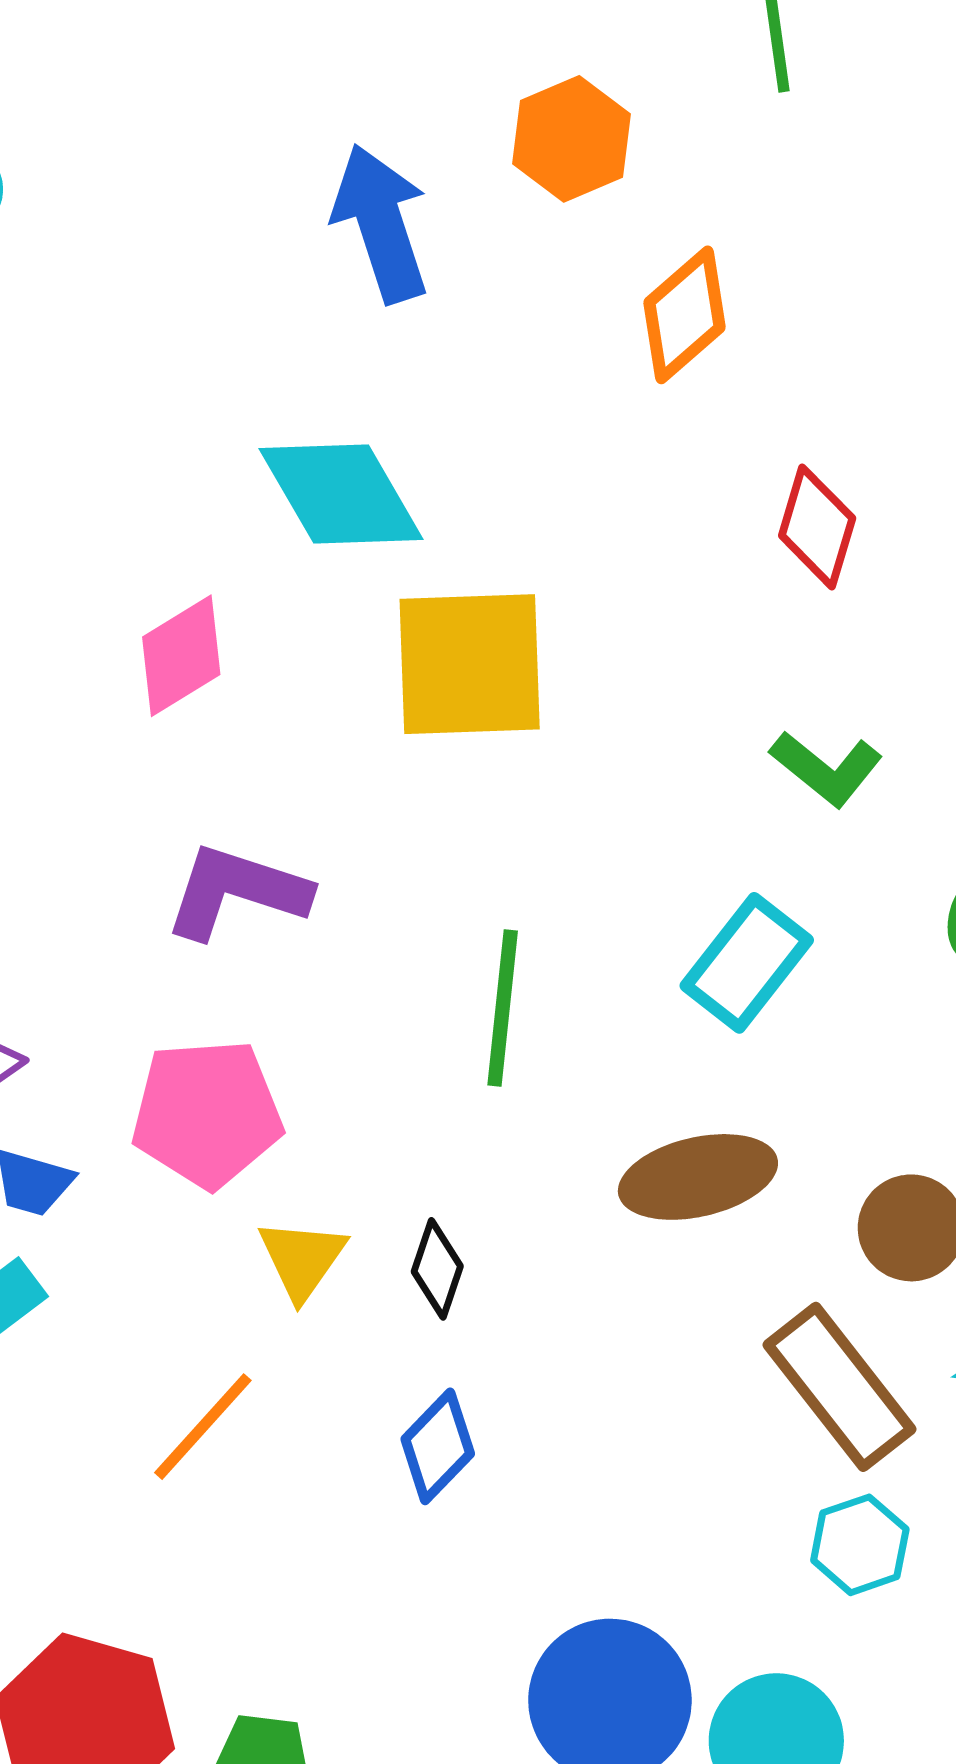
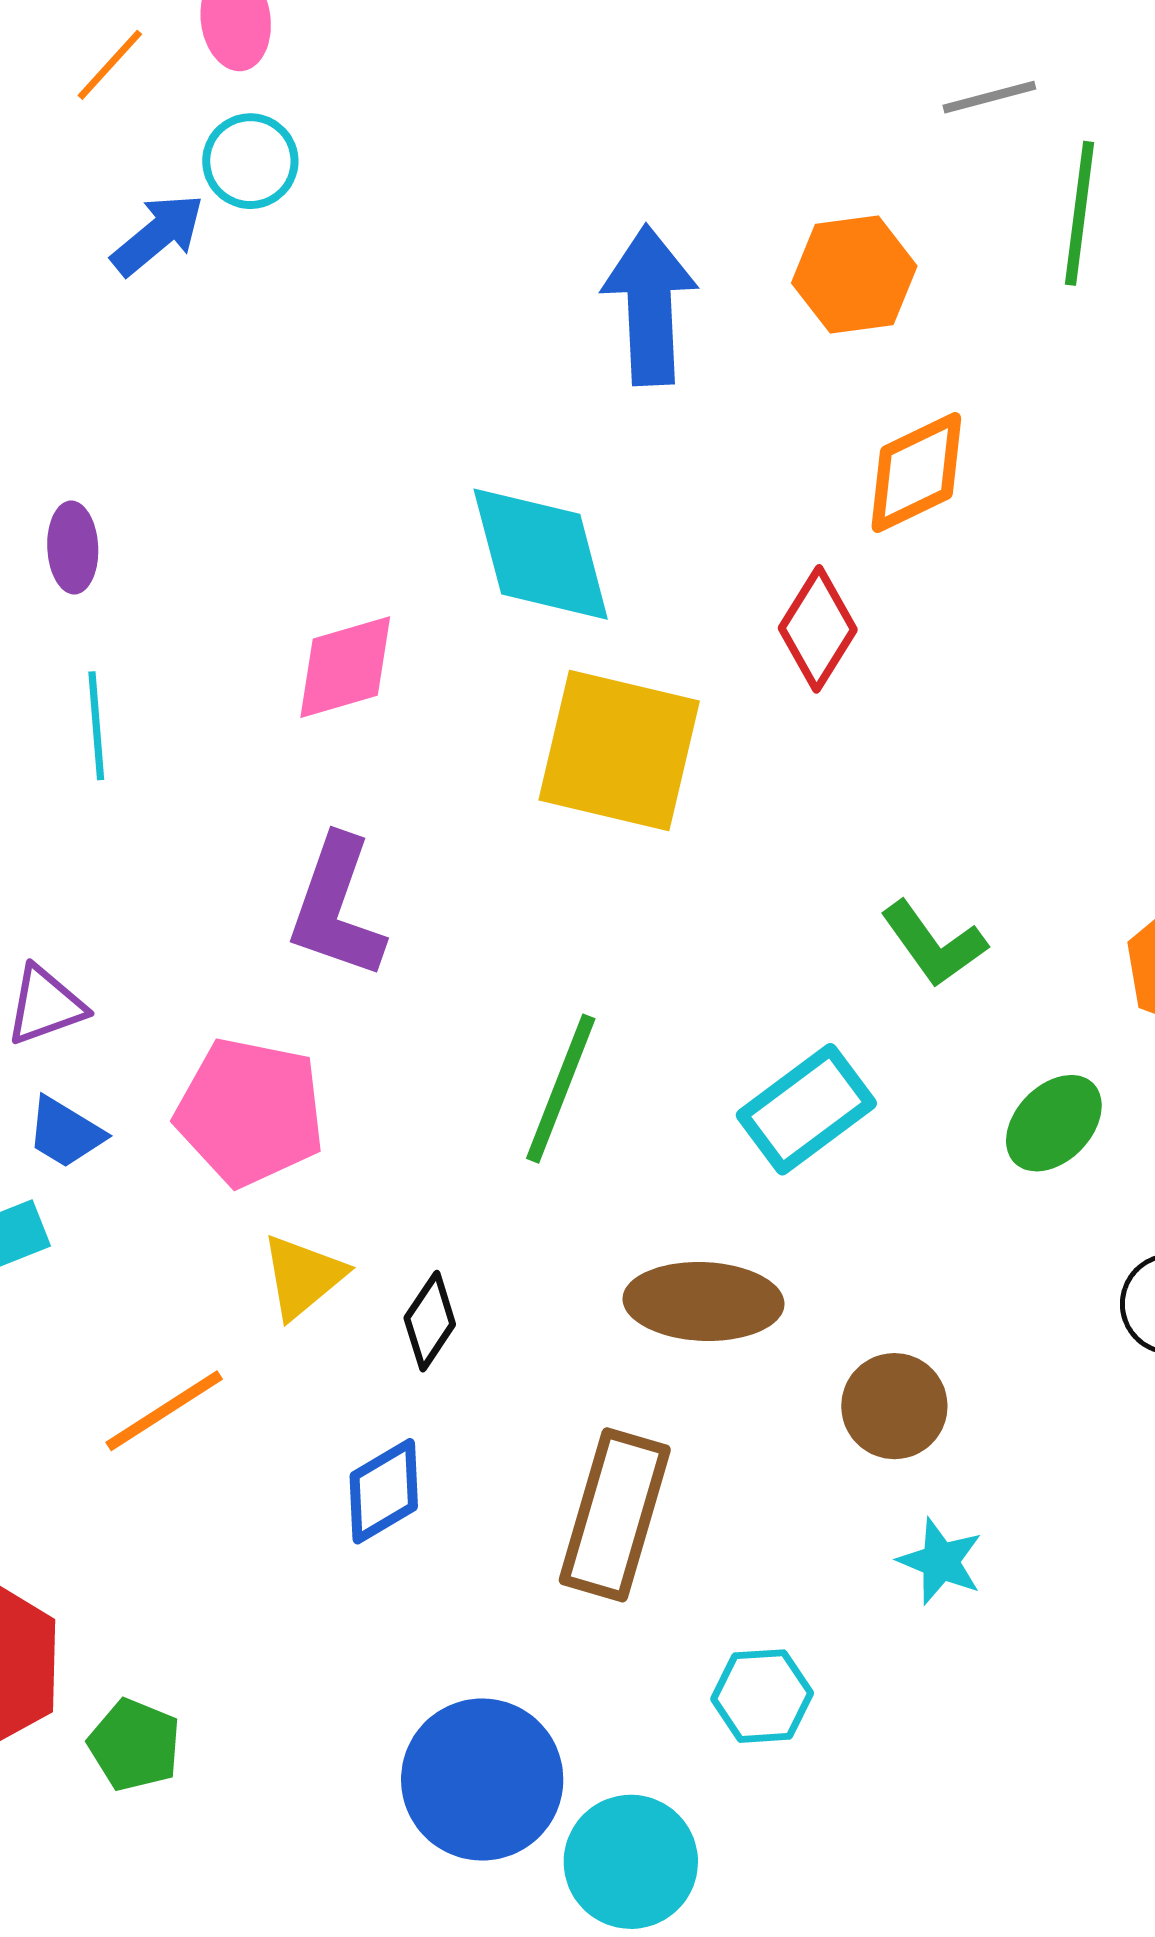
red diamond: (817, 527) -> (818, 629), moved
purple L-shape: (237, 892) -> (337, 907), turned -104
brown rectangle: (839, 1387) -> (615, 1515), moved, turned 39

